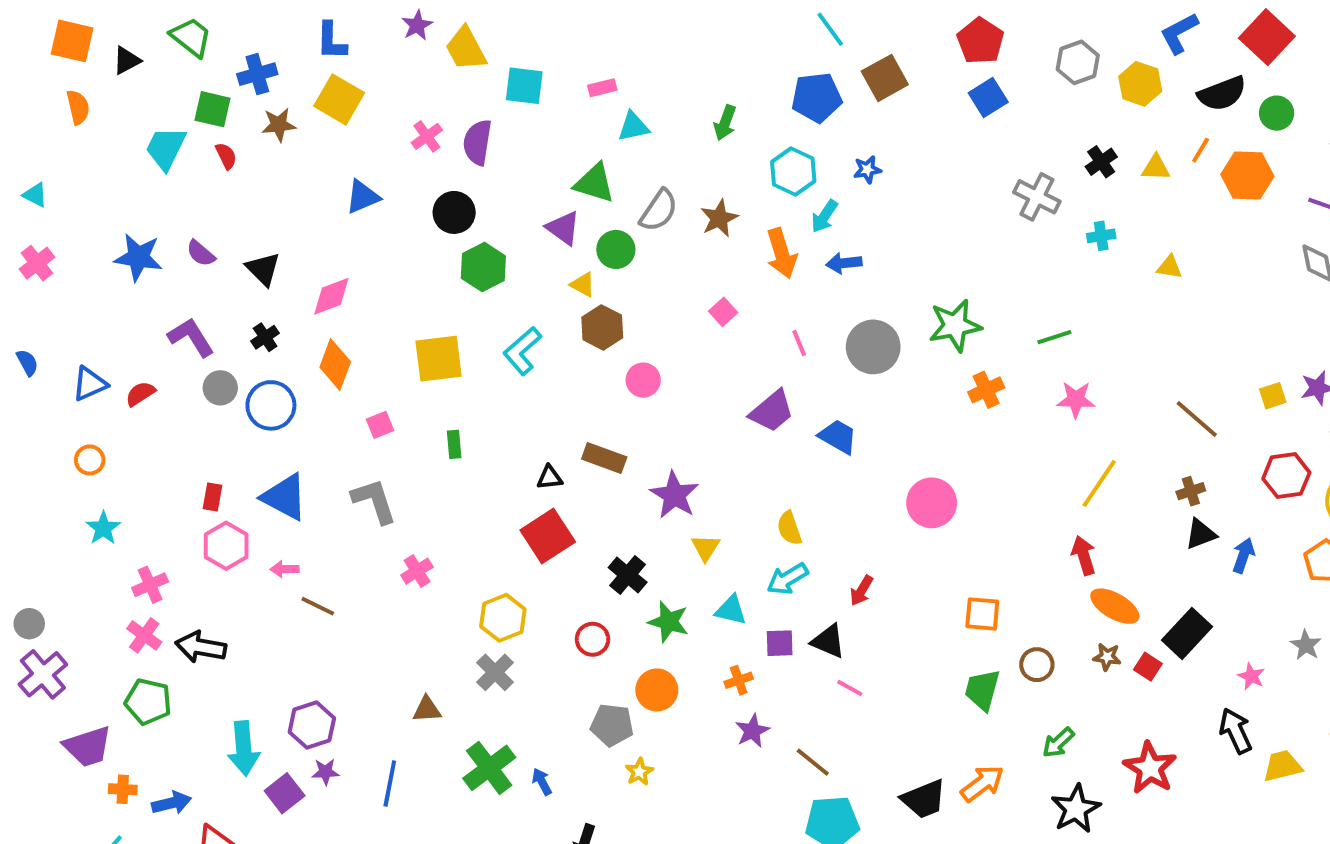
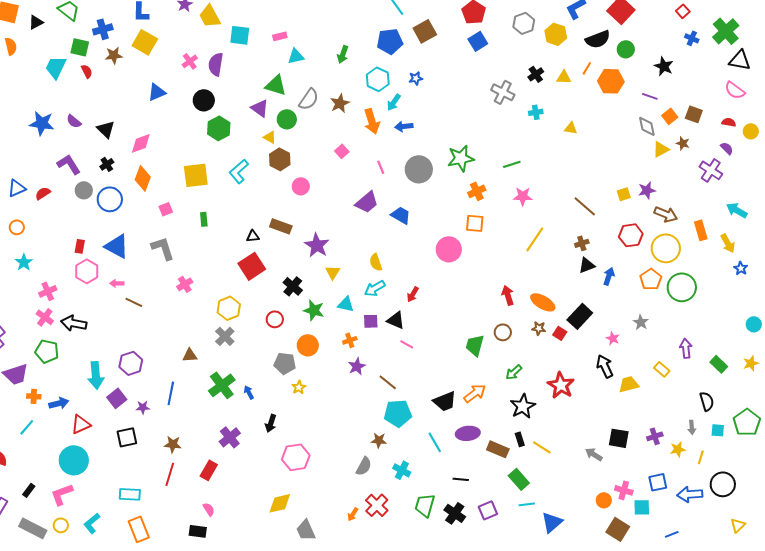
red arrow: (1084, 555) -> (508, 295), moved
orange square: (982, 614) -> (475, 223), moved
purple star: (325, 772) -> (143, 407), moved

